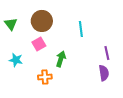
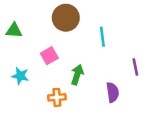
brown circle: (42, 21) -> (66, 18), moved
green triangle: (11, 24) -> (14, 30), turned -48
purple semicircle: (104, 73) -> (113, 92), moved

